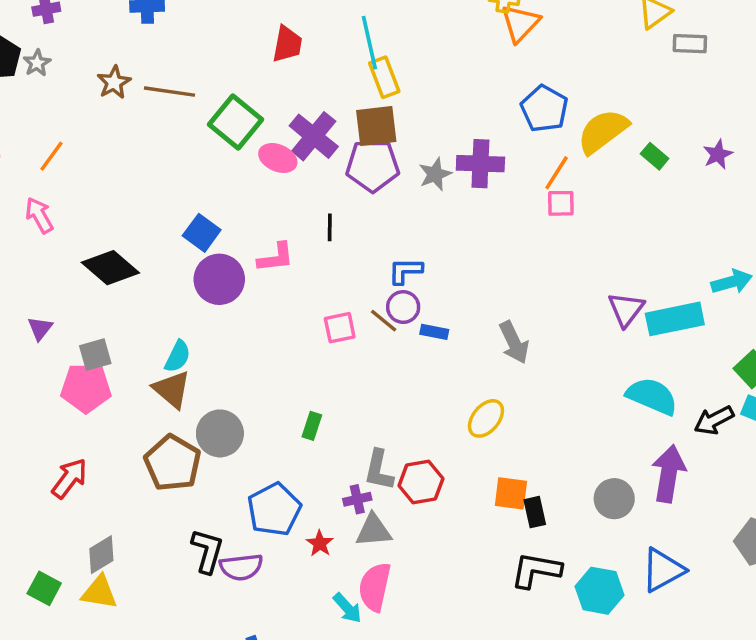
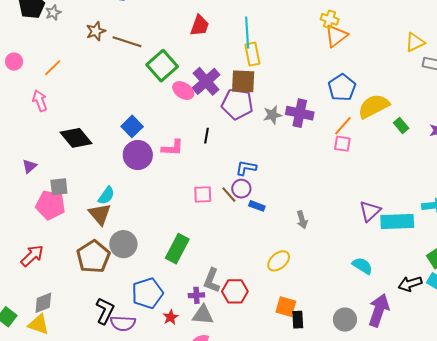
gray arrow: (514, 342) -> (302, 220), size x0.7
cyan semicircle: (652, 396) -> (362, 266), moved, size x0.7
green rectangle: (312, 426) -> (177, 249), size x1.8

